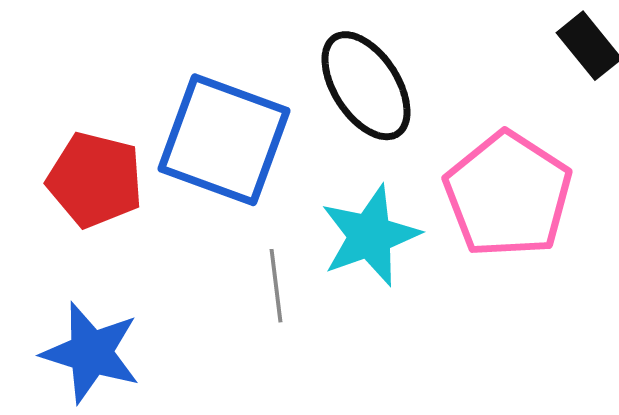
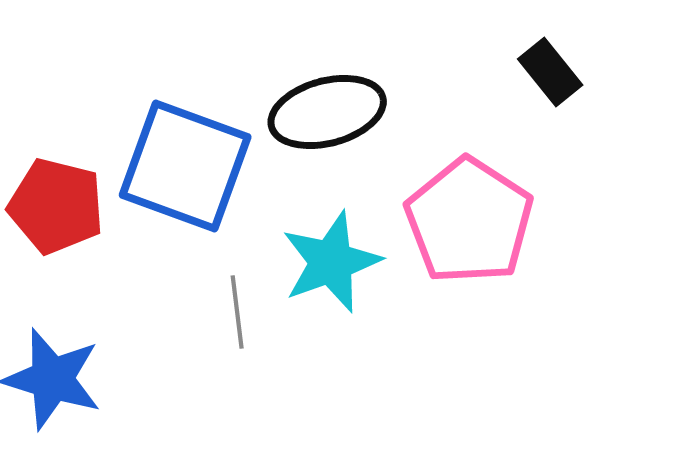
black ellipse: (366, 86) -> (327, 112), turned -72

